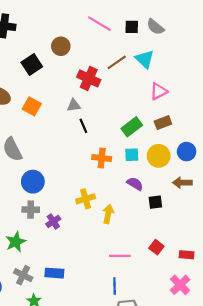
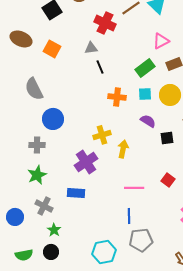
pink triangle: (159, 91) -> (161, 41), moved
gray cross: (31, 210) -> (37, 145), moved
purple cross: (53, 221) -> (86, 162), moved, size x1.6
blue rectangle: (54, 273) -> (76, 193), moved

